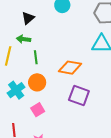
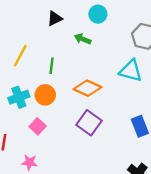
green arrow: (24, 39) -> (83, 39), moved
pink square: (38, 110) -> (38, 126), turned -32

